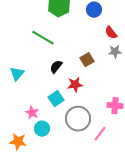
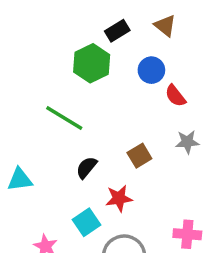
red semicircle: (111, 33) -> (175, 96), moved
cyan triangle: (17, 74) -> (20, 180), turned 42

